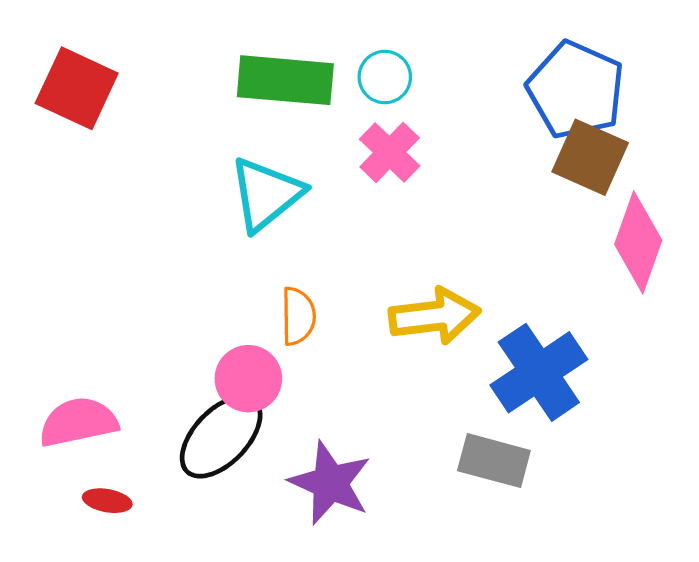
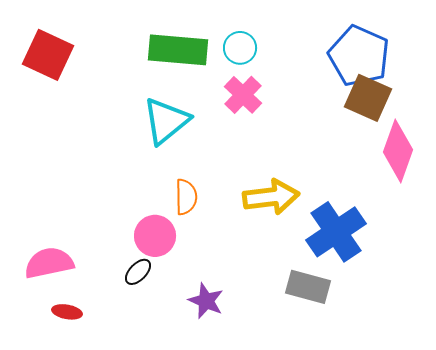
black ellipse: (221, 436) -> (138, 272), size x0.5
purple star: (330, 483) -> (206, 301), size x0.7

